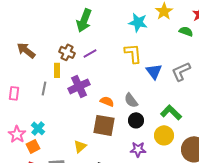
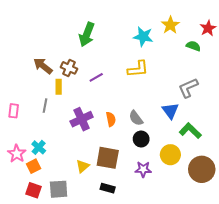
brown arrow: (26, 50) -> (43, 66), moved
purple line: (90, 53) -> (96, 77), moved
yellow L-shape: (133, 53) -> (138, 69), turned 90
blue triangle: (154, 71) -> (170, 111), moved
purple cross: (79, 86) -> (82, 119), moved
orange semicircle: (107, 101) -> (111, 119), turned 56
green L-shape: (171, 112) -> (190, 131), moved
brown square: (104, 125) -> (108, 158), moved

